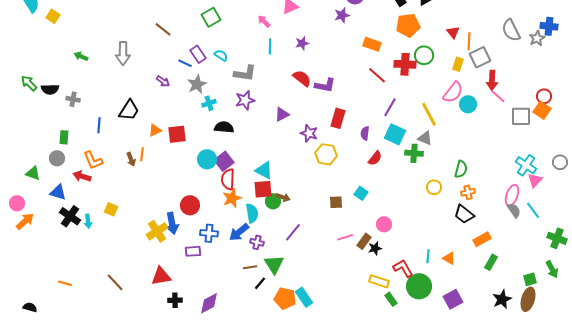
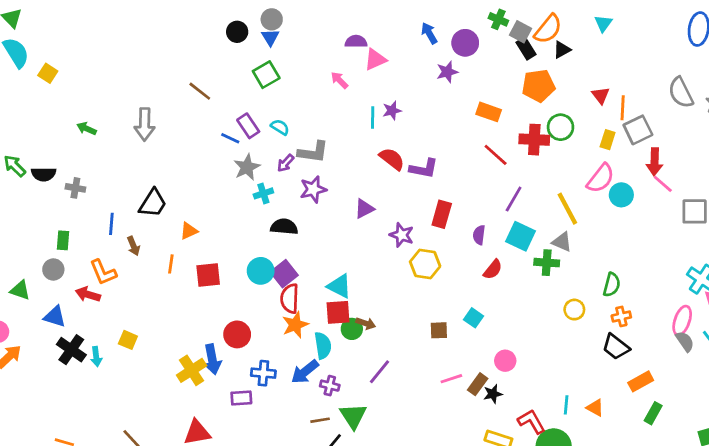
cyan line: (270, 46) -> (373, 117), moved
purple arrow: (163, 81) -> (286, 163), moved, turned 96
red square: (177, 134) -> (208, 275), moved
brown arrow: (131, 159) -> (133, 246), moved

